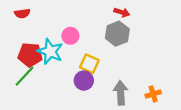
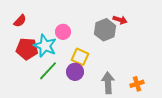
red arrow: (122, 12) -> (120, 20), moved
red semicircle: (22, 13) -> (20, 21), moved, turned -40
green line: (25, 76) -> (48, 71), moved

